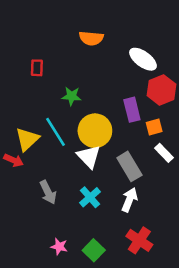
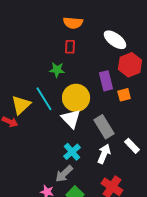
red rectangle: (37, 68) -> (70, 47), moved
white rectangle: (164, 153) -> (132, 146), moved
gray arrow: (48, 192) -> (64, 174), moved, turned 72

